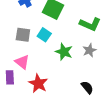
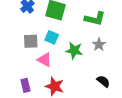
pink triangle: (22, 62) -> (44, 60), moved

